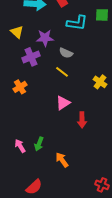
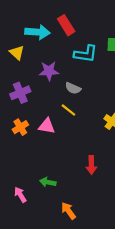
yellow triangle: (17, 32) -> (17, 53), moved
purple cross: (31, 57) -> (20, 93), moved
pink triangle: (63, 103) -> (47, 126), moved, turned 42
green arrow: (39, 144) -> (48, 182), moved, turned 80

